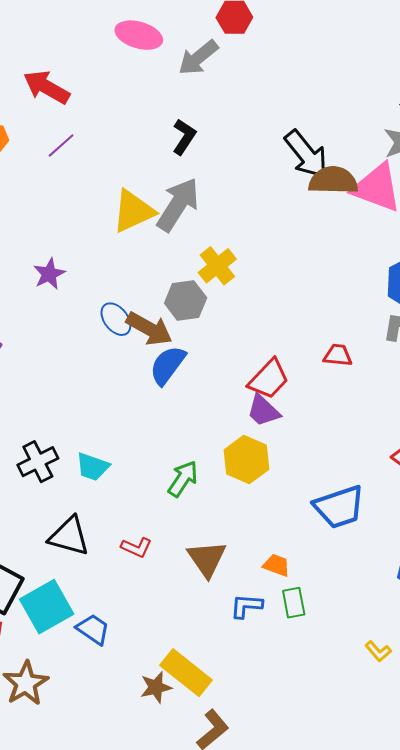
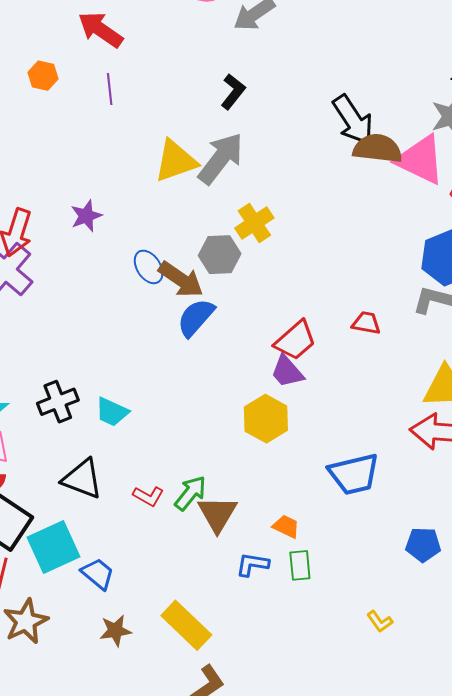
purple line: (61, 145) -> (110, 89), turned -60
green arrow: (183, 479) -> (190, 493), moved
brown star: (156, 687) -> (115, 631), moved

